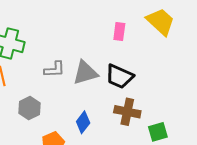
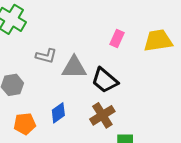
yellow trapezoid: (161, 22) -> (158, 41), turned -68
brown cross: (127, 112) -> (102, 115), turned 30

